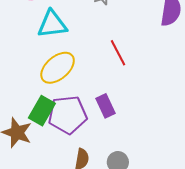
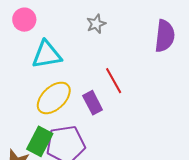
purple rectangle: (106, 106) -> (93, 103), moved

